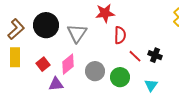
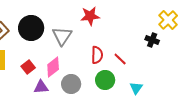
red semicircle: (120, 35) -> (97, 55), moved
black cross: (155, 55) -> (152, 40), moved
gray circle: (95, 71) -> (71, 84), moved

